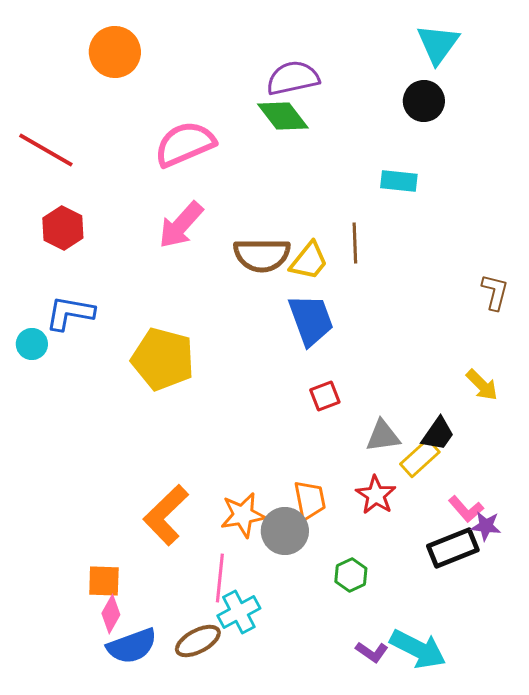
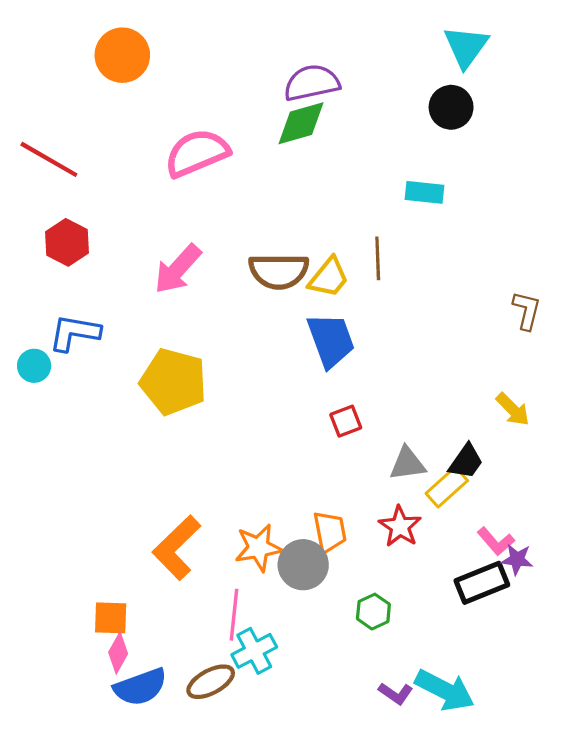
green diamond: (283, 116) -> (301, 123), turned -68
pink arrow: (181, 225) -> (178, 269), moved

